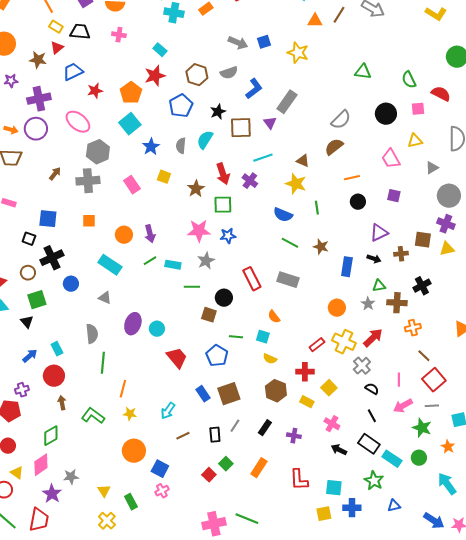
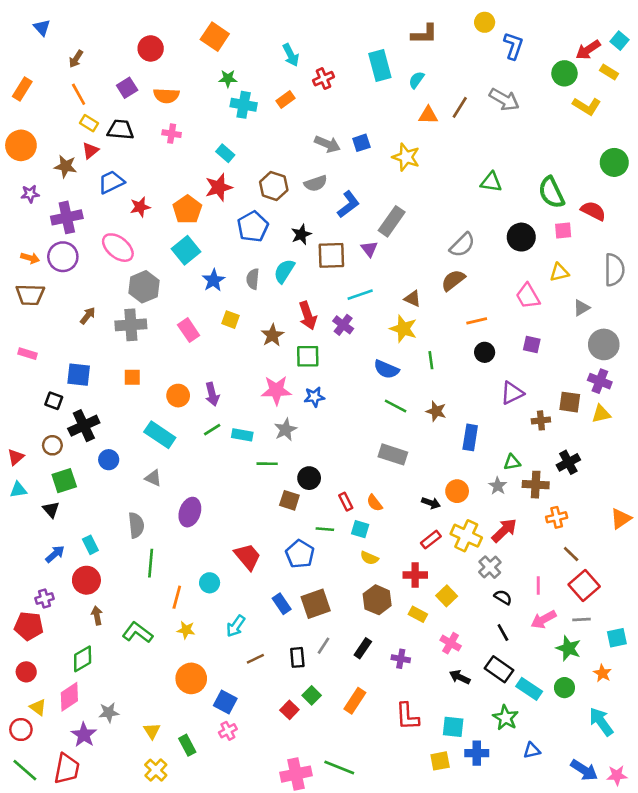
green semicircle: (409, 80) -> (551, 193), size x1.4
black arrow: (374, 259) -> (431, 503), moved
red rectangle: (252, 279) -> (346, 502), moved, size x0.6
cyan circle: (157, 329) -> (210, 583), moved

